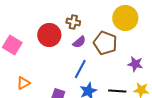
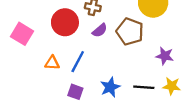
blue line: (80, 69) -> (78, 62), moved
orange triangle: (23, 83) -> (52, 63), moved, turned 32

